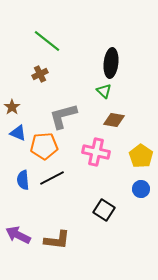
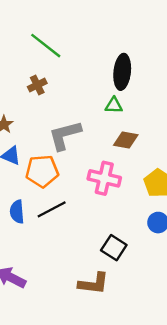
green triangle: (104, 91) -> (114, 105), turned -42
brown L-shape: (57, 240) -> (93, 283), moved

